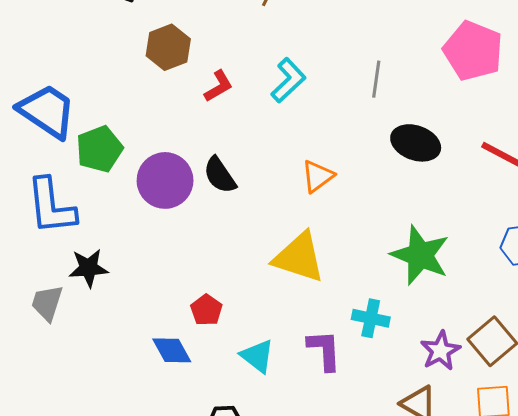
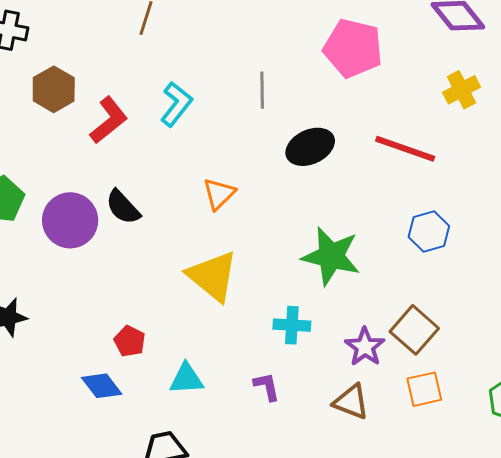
red L-shape: (218, 86) -> (109, 120), size x1.4
black ellipse: (416, 143) -> (310, 147), turned -36
yellow triangle: (299, 257) -> (213, 276), turned 30
purple L-shape: (324, 350) -> (267, 387), moved, size x0.7
cyan triangle: (257, 356) -> (186, 379), turned -33

